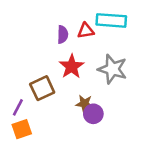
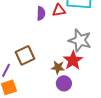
red star: (72, 66) -> (73, 60), moved
purple circle: (93, 114) -> (64, 83), moved

